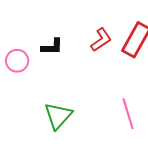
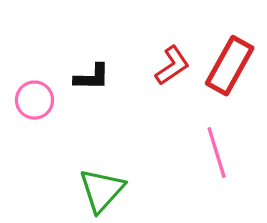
pink line: (128, 114) -> (217, 153), moved

